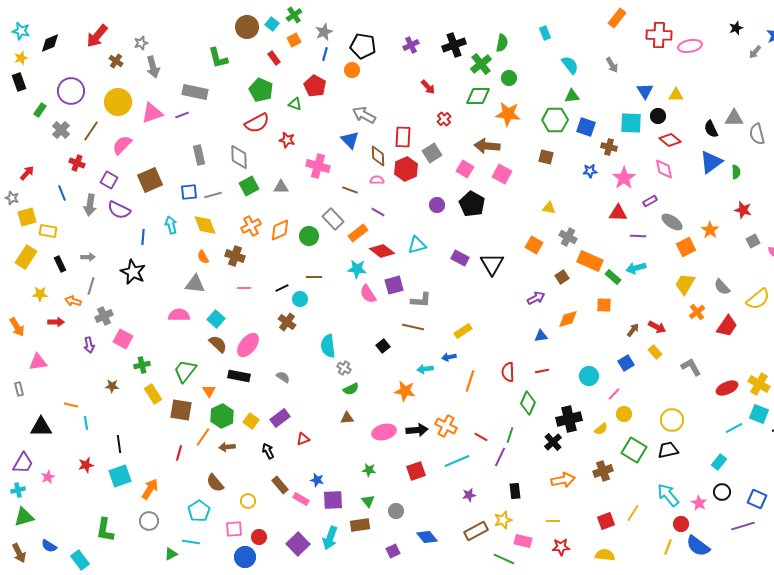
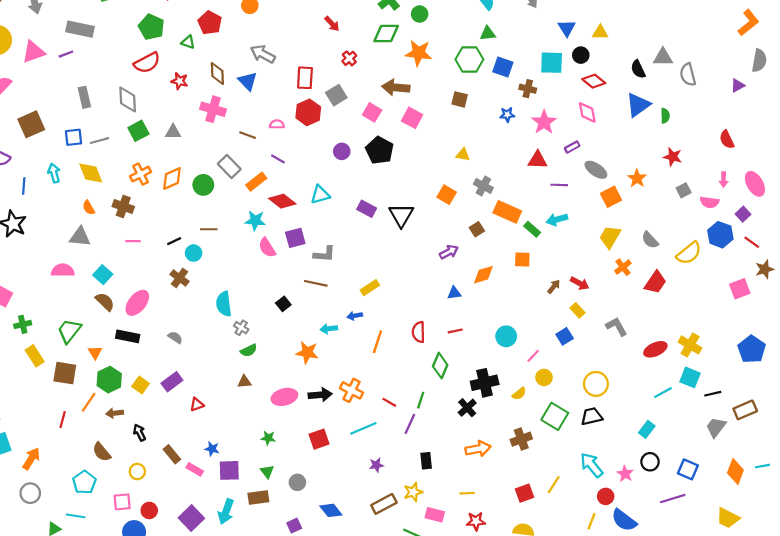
brown diamond: (378, 156) -> (217, 73), moved
blue square: (626, 363) -> (565, 336), moved
black arrow: (268, 451) -> (139, 433), moved

